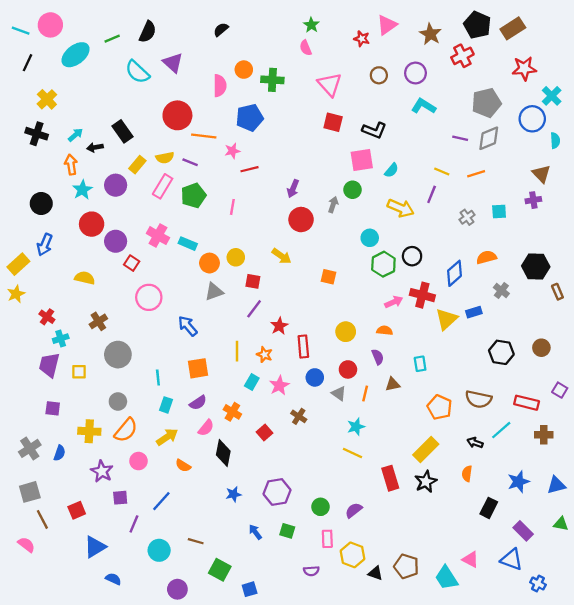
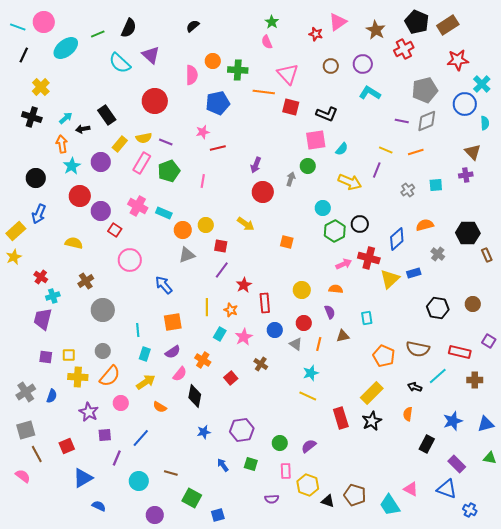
orange line: (204, 136) -> (264, 92), moved
yellow square: (79, 372) -> (69, 355), moved

